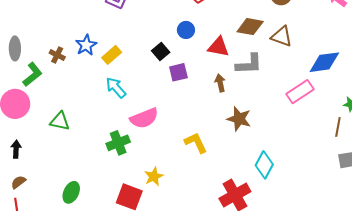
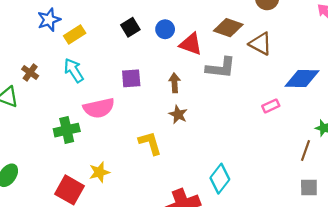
blue circle: (186, 30) -> (165, 29), moved
black square: (161, 51) -> (130, 27), moved
brown cross: (57, 55) -> (30, 72), moved
purple square: (178, 72) -> (131, 78), moved
brown arrow: (220, 83) -> (175, 83), moved
pink rectangle: (300, 92) -> (271, 106), size x0.6
brown star: (239, 119) -> (178, 114), moved, size x0.7

